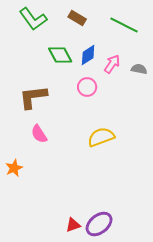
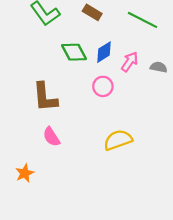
brown L-shape: (33, 97) -> (45, 97), turned -88

